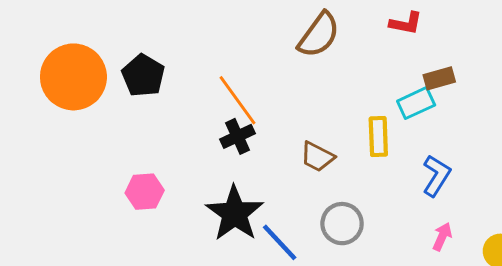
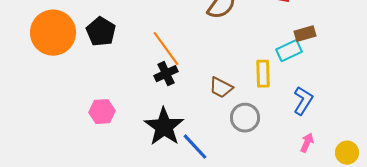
gray circle: (342, 224) -> (245, 118), moved

